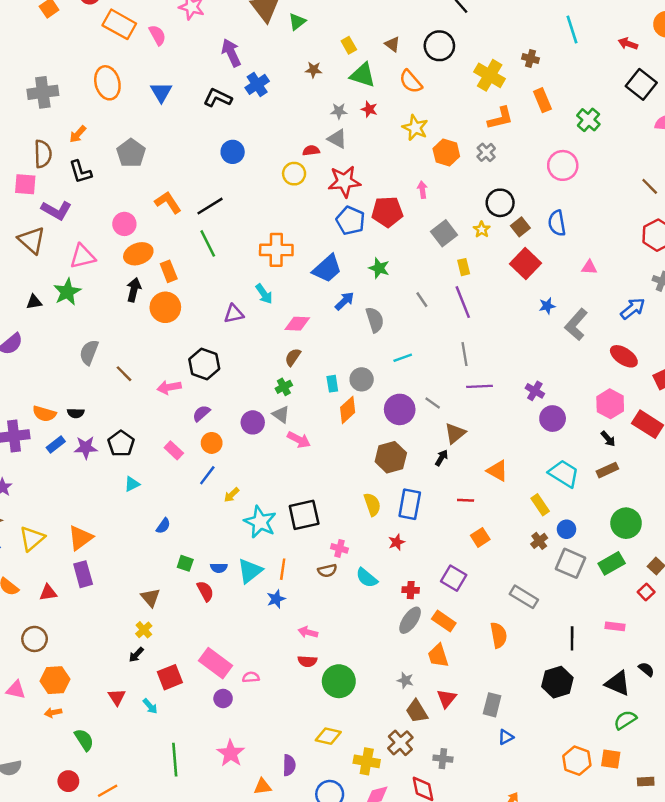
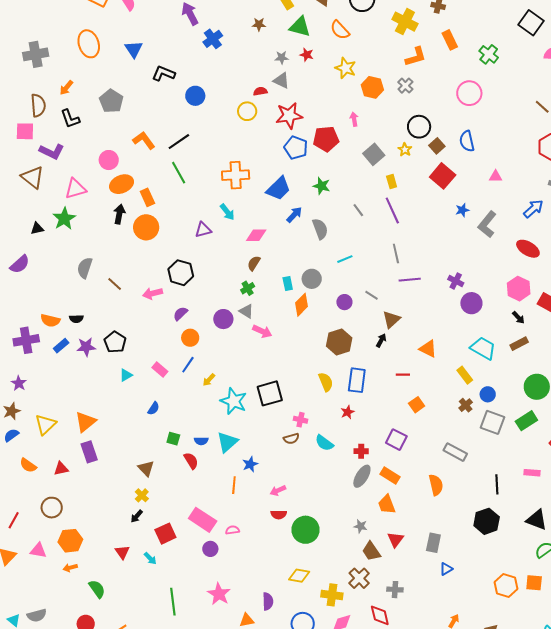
black L-shape: (218, 98) -> (163, 73), moved
purple circle: (400, 409) -> (344, 302), size x0.6
pink rectangle: (174, 450) -> (160, 369), moved
orange line: (283, 569) -> (234, 485), moved
pink arrow: (308, 632) -> (278, 490), turned -35

